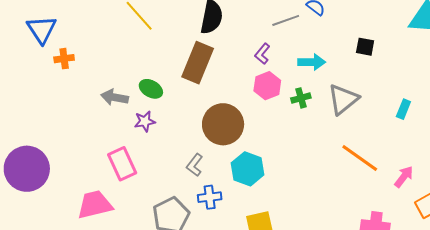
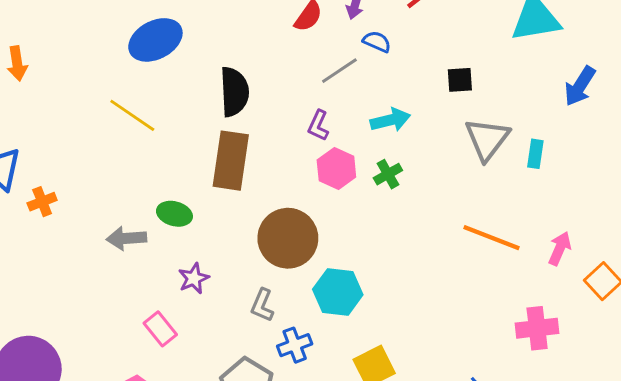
gray triangle: (343, 99) -> (487, 139), moved
purple star: (145, 121) -> (194, 278), moved
pink rectangle: (122, 164) -> (160, 329), size x0.7

